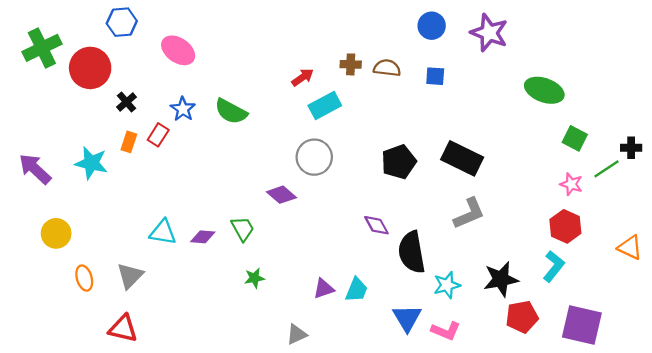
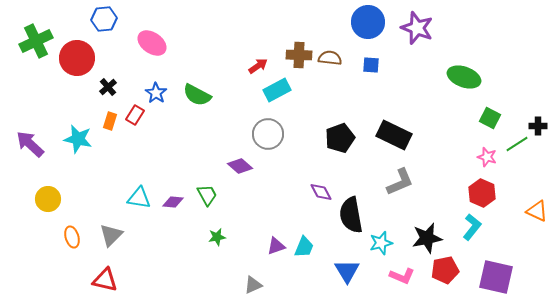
blue circle: (432, 26) -> (368, 22), size x1.4
brown cross: (351, 64) -> (299, 55), size x1.4
pink L-shape: (446, 331) -> (402, 276), moved

